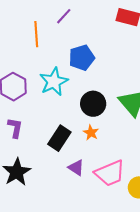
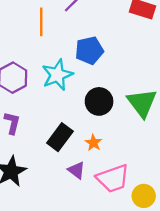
orange star: (91, 133) -> (93, 143), moved

